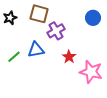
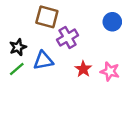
black star: (10, 18) -> (18, 47), moved
pink star: (91, 72) -> (110, 71), moved, size x0.7

